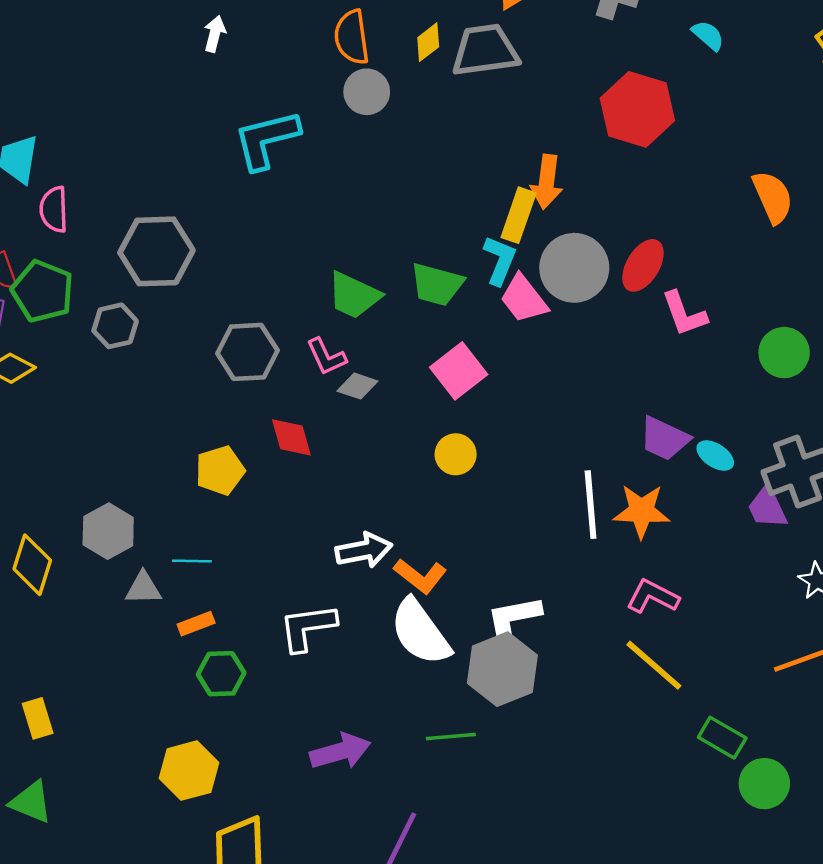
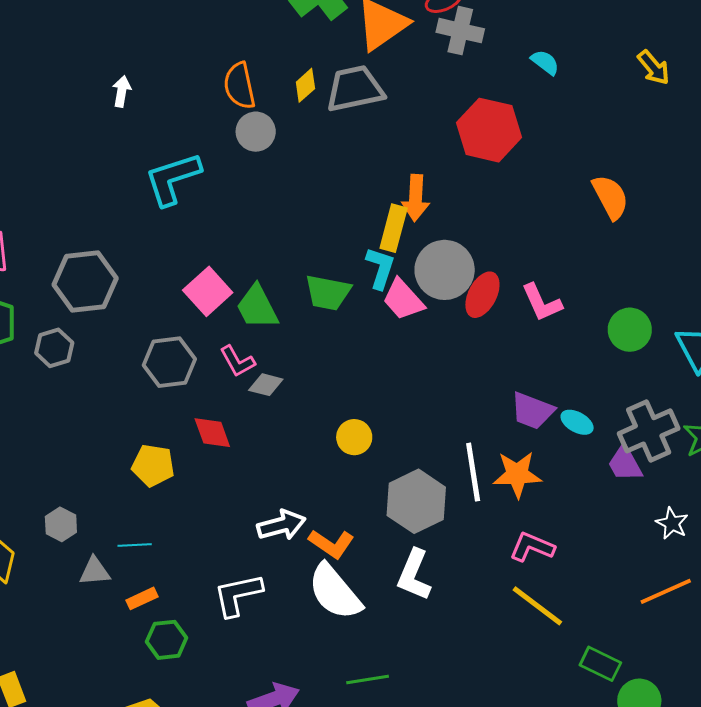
red ellipse: (643, 265) -> (482, 295), moved
green trapezoid: (354, 295) -> (257, 307), turned 42
pink square: (459, 371) -> (208, 291), moved
yellow pentagon: (220, 470) -> (153, 465), turned 30
gray hexagon: (108, 531) -> (61, 524), size x0.7
white L-shape: (514, 619) -> (414, 575), turned -52
gray hexagon: (502, 669) -> (416, 501), moved

